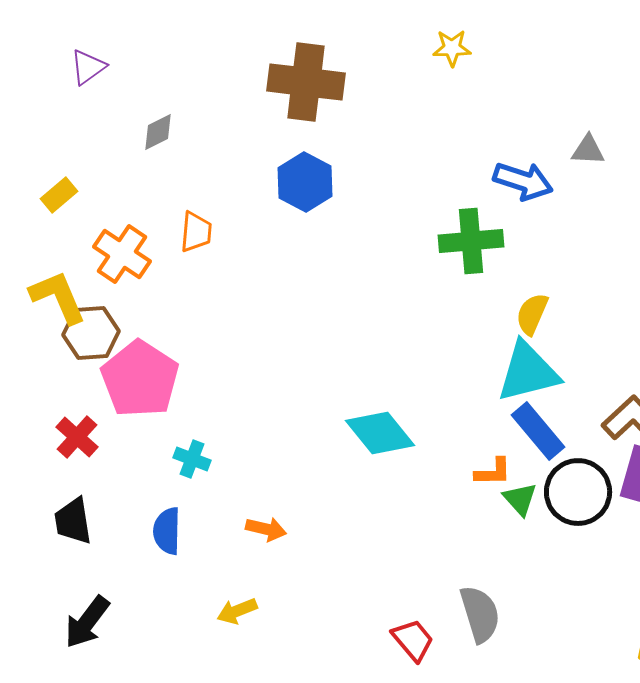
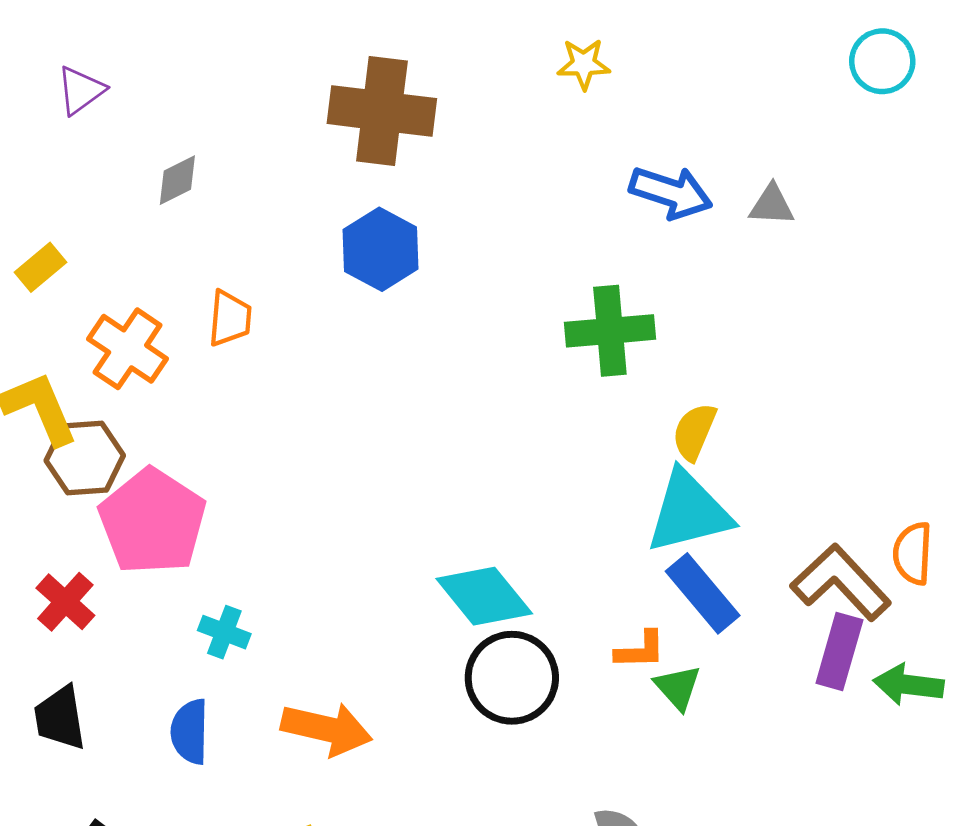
blue arrow: (523, 181) -> (671, 193), moved
black circle: (578, 492) -> (512, 678), moved
orange arrow: (266, 529) -> (327, 729), size x1.6

